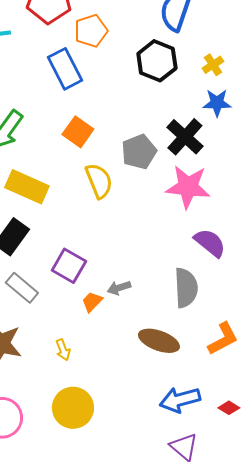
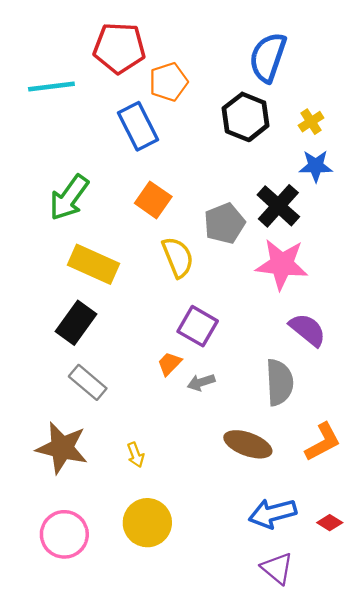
purple square: (69, 266) -> (198, 326), moved
orange trapezoid: (92, 302) -> (170, 364), moved

